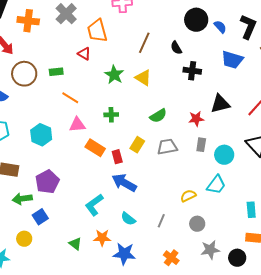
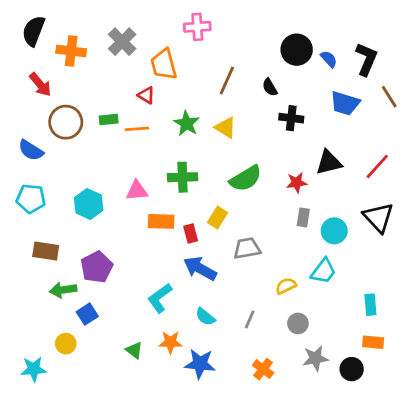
orange line: (70, 98) -> (137, 129), moved, turned -36
green cross: (111, 115) -> (183, 177), size x1.5
green semicircle: (158, 116) -> (246, 179), size x1.4
gray trapezoid: (167, 147) -> (247, 248), moved
orange rectangle: (95, 148) -> (161, 221), turned -30

